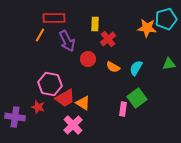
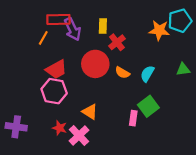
purple arrow: (67, 41) -> (73, 29), moved
red circle: (88, 59) -> (95, 64), size x1.6
red trapezoid: (65, 98) -> (56, 69), moved
red star: (38, 107) -> (60, 128), moved

